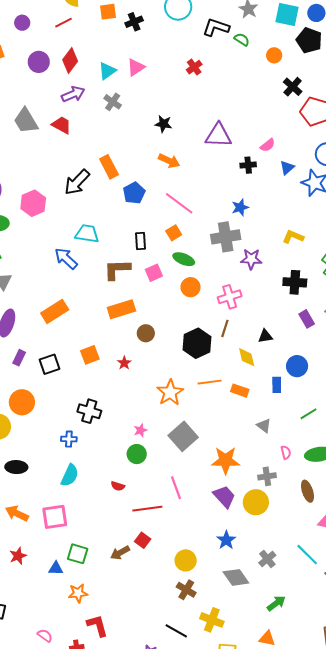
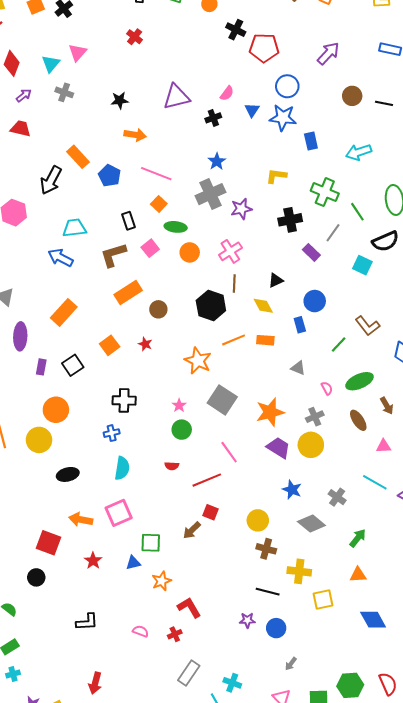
purple arrow: (73, 94) -> (24, 95), size x0.7

